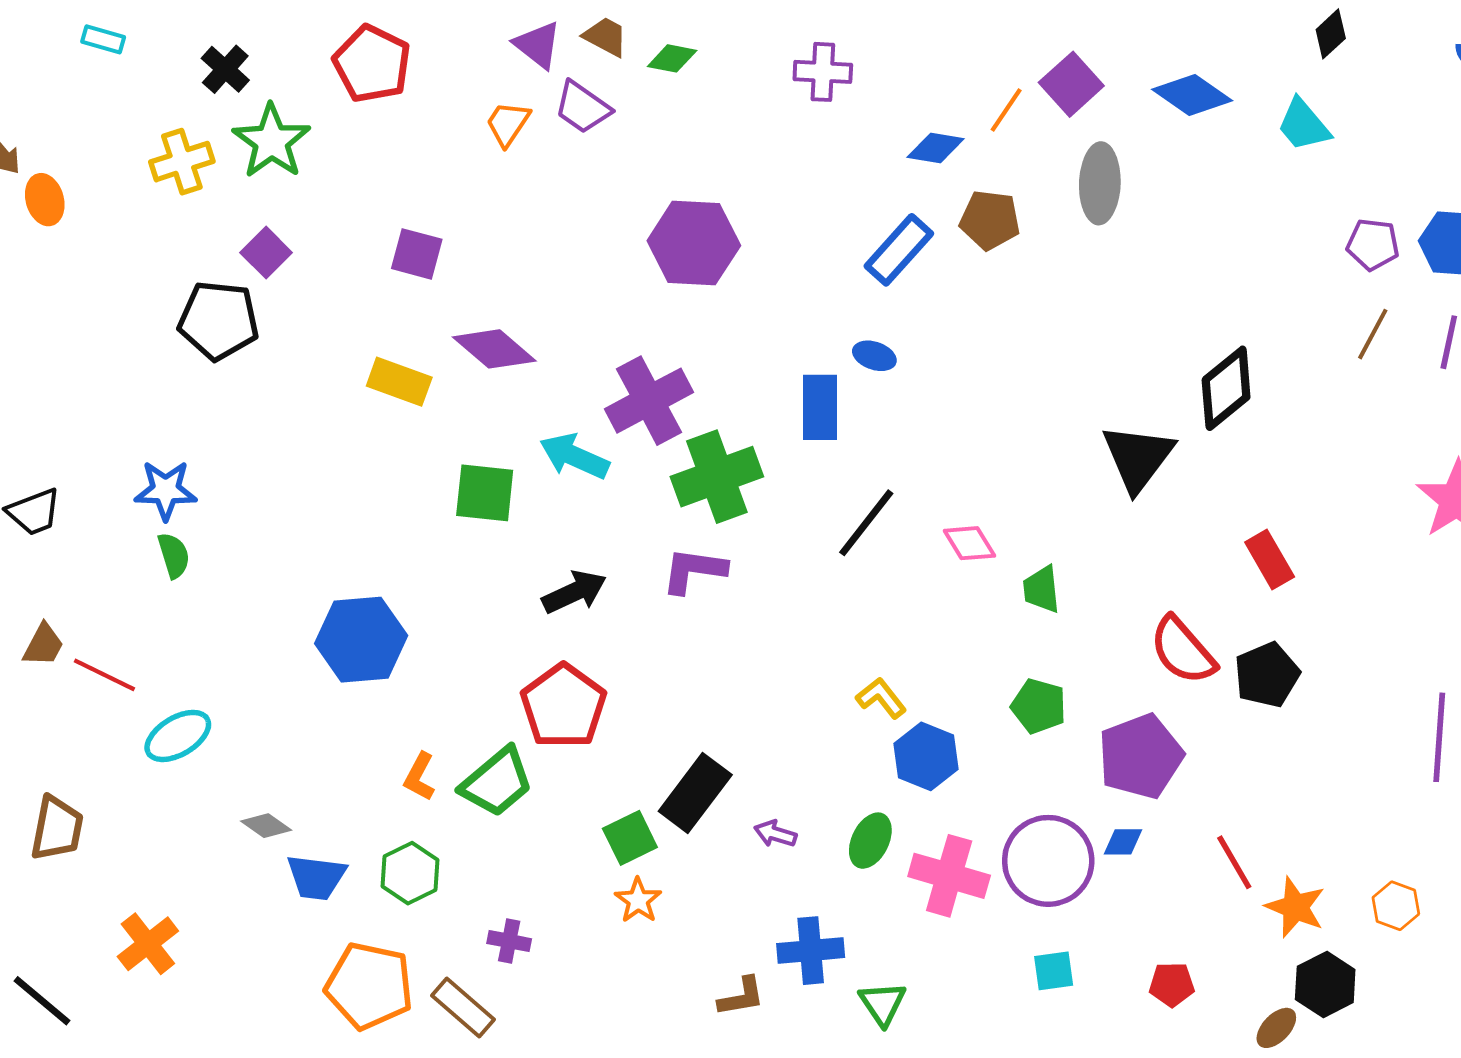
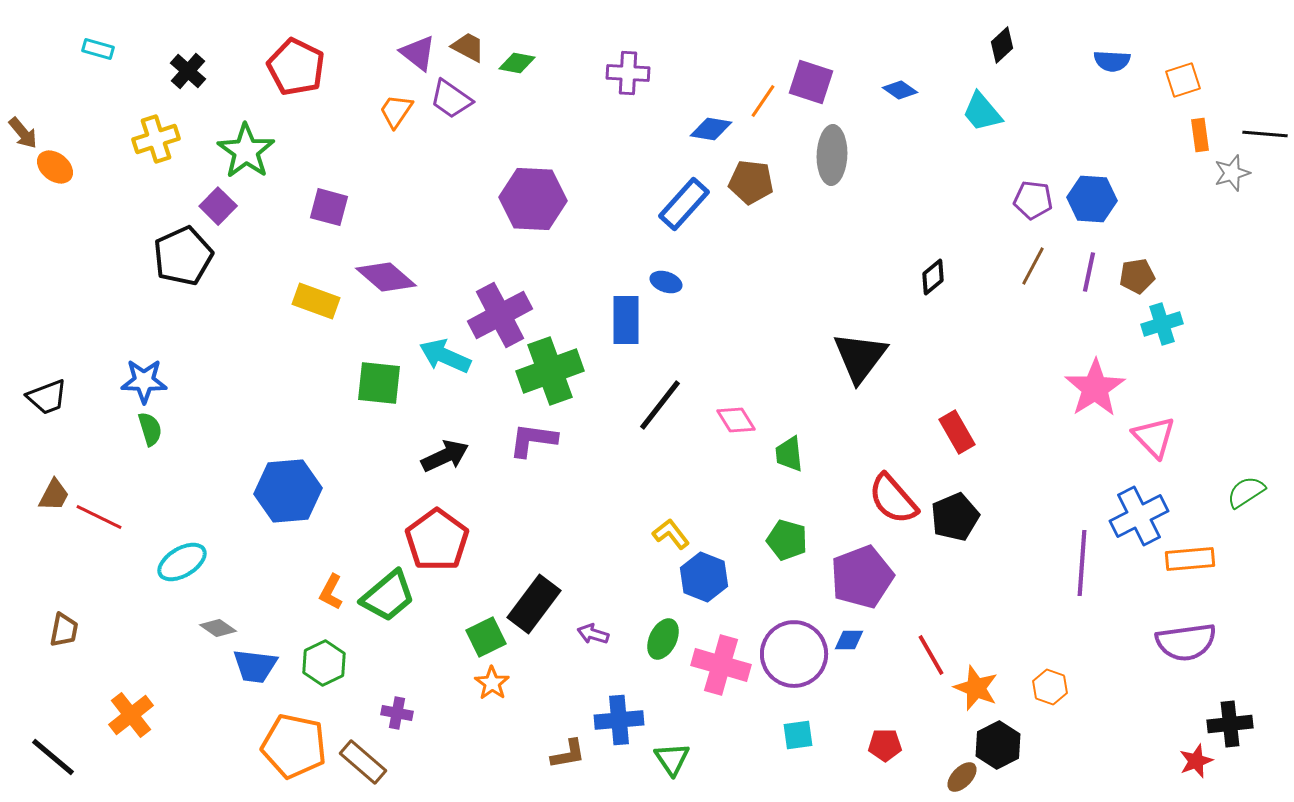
purple square: (1071, 84) -> (811, 82), turned -30
blue diamond: (1192, 95) -> (900, 90), size x0.6
green star: (272, 141) -> (246, 151), moved
orange ellipse: (45, 200) -> (55, 167), turned -36
black pentagon: (219, 320) -> (183, 256), turned -30
black diamond: (1226, 388) -> (933, 277), moved, size x0.6
cyan ellipse: (178, 736) -> (182, 562), moved
brown trapezoid: (57, 828) -> (64, 630), size x0.7

